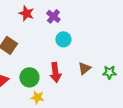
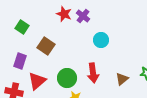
purple cross: (53, 16) -> (83, 16), moved
brown triangle: (84, 68) -> (122, 79), moved

